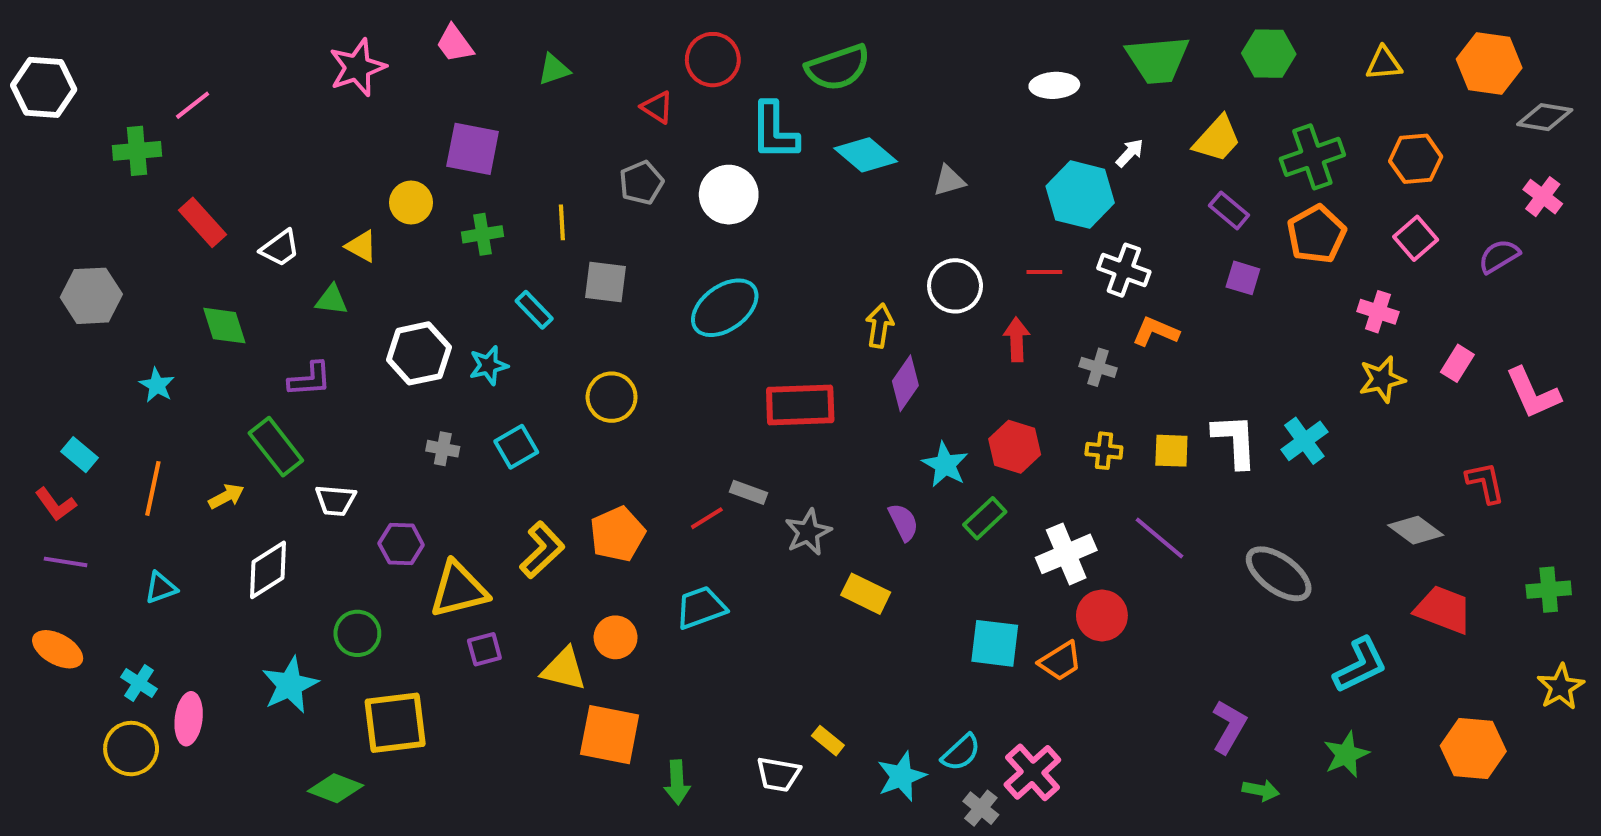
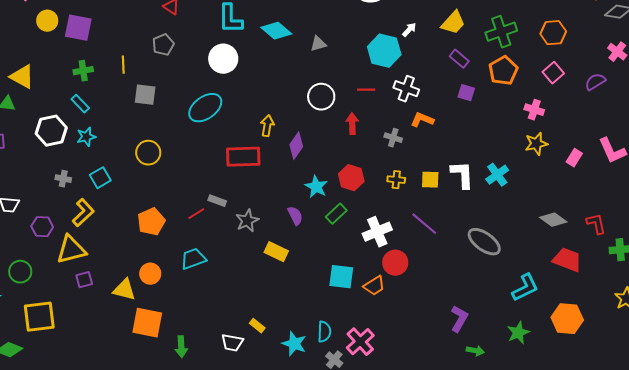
white circle: (729, 195) -> (223, 59), moved
yellow circle: (411, 203) -> (47, 21), moved
yellow triangle: (361, 246) -> (22, 77), size x1.5
cyan rectangle: (534, 310) -> (80, 104), moved
yellow arrow: (880, 326) -> (267, 126), moved
pink rectangle: (1457, 363) -> (574, 158), moved
red L-shape: (1485, 482) -> (596, 224), moved
yellow L-shape: (542, 550) -> (83, 213), moved
orange hexagon: (1473, 749) -> (567, 319), moved
cyan semicircle: (961, 752) -> (324, 332), turned -45
cyan star: (901, 776) -> (294, 344), turned -30

